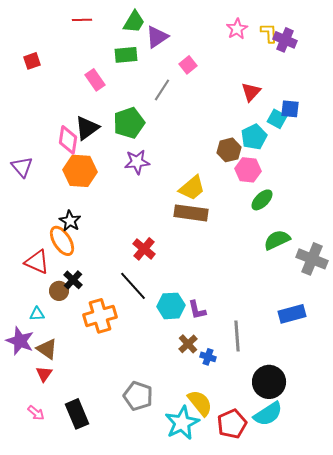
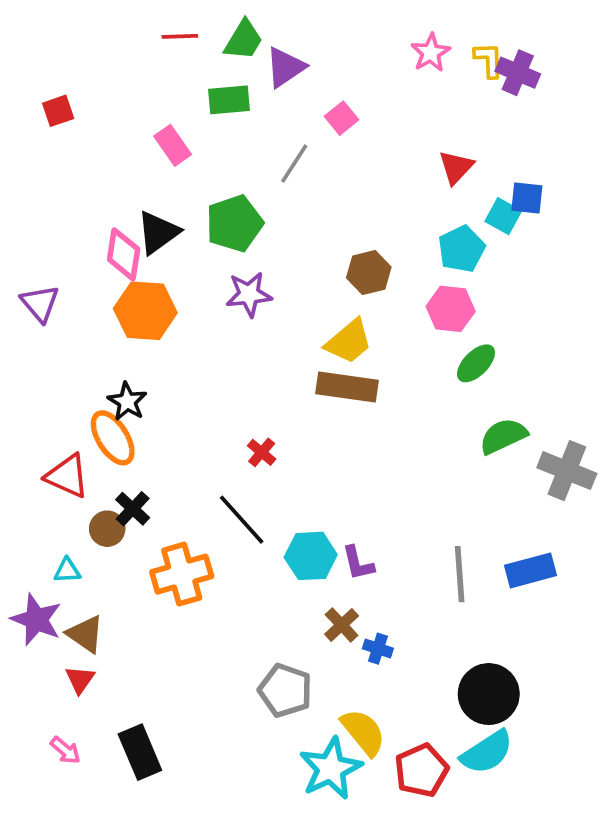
red line: (82, 20) -> (180, 36), moved
brown hexagon: (229, 150) -> (369, 273), moved
red cross: (144, 249) -> (262, 452), size x0.7
gray line: (237, 336) -> (460, 574), moved
gray pentagon: (138, 396) -> (285, 690), moved

